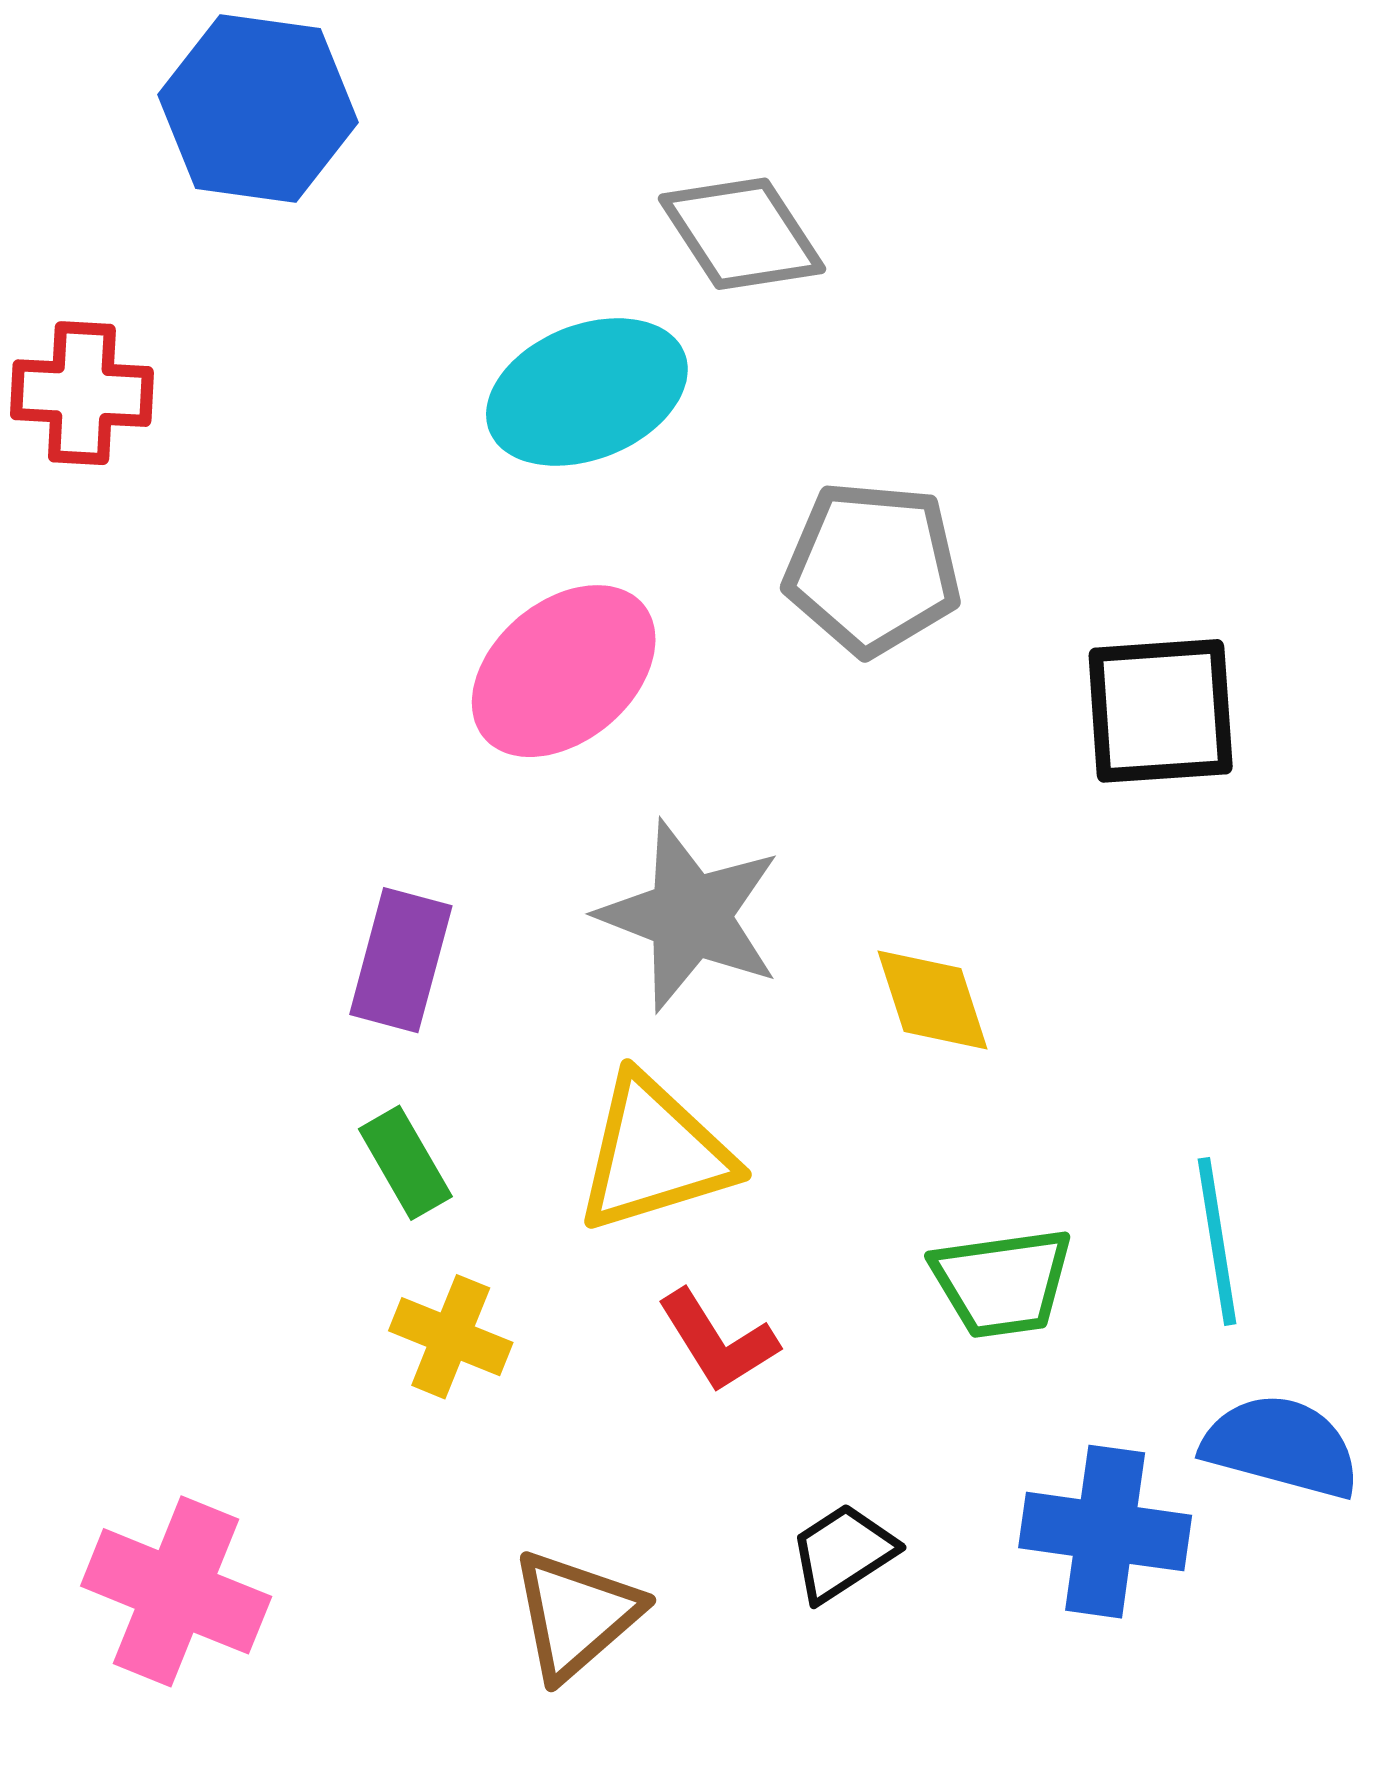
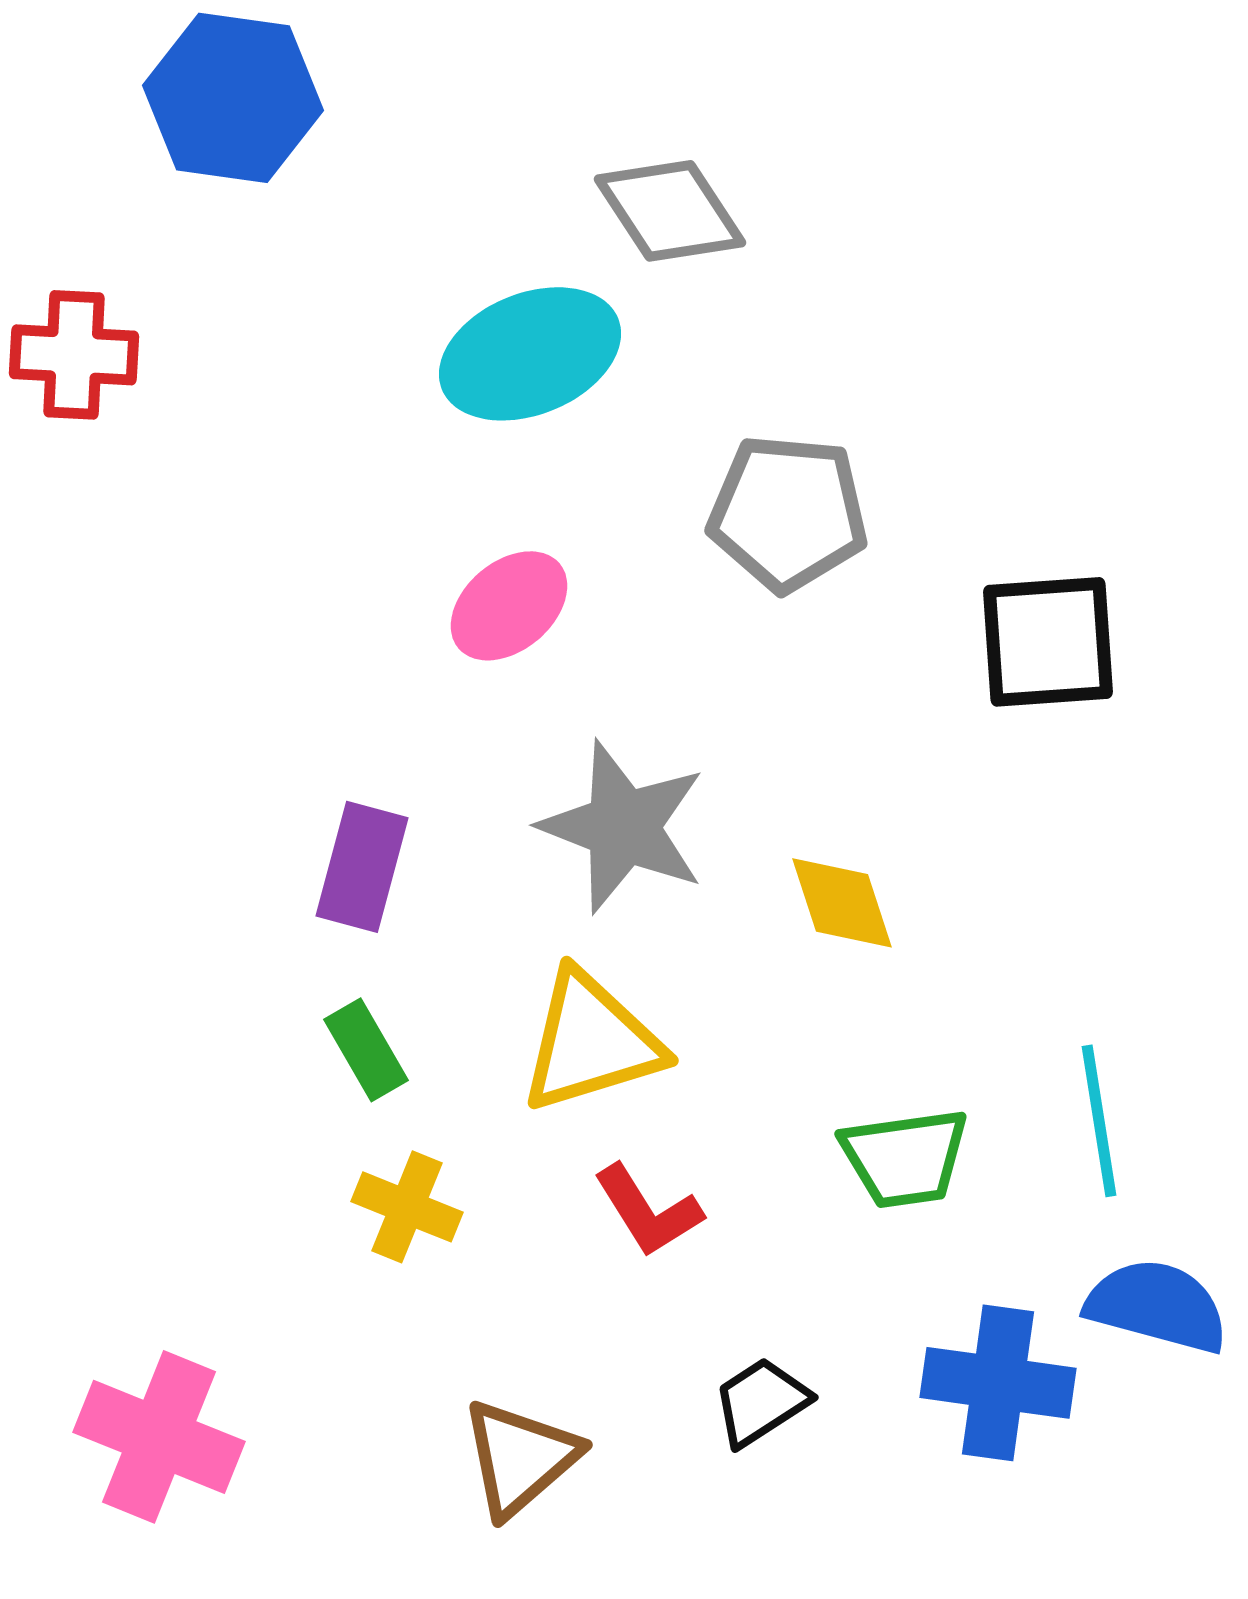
pink ellipse: (564, 671) -> (509, 606), size x0.7

